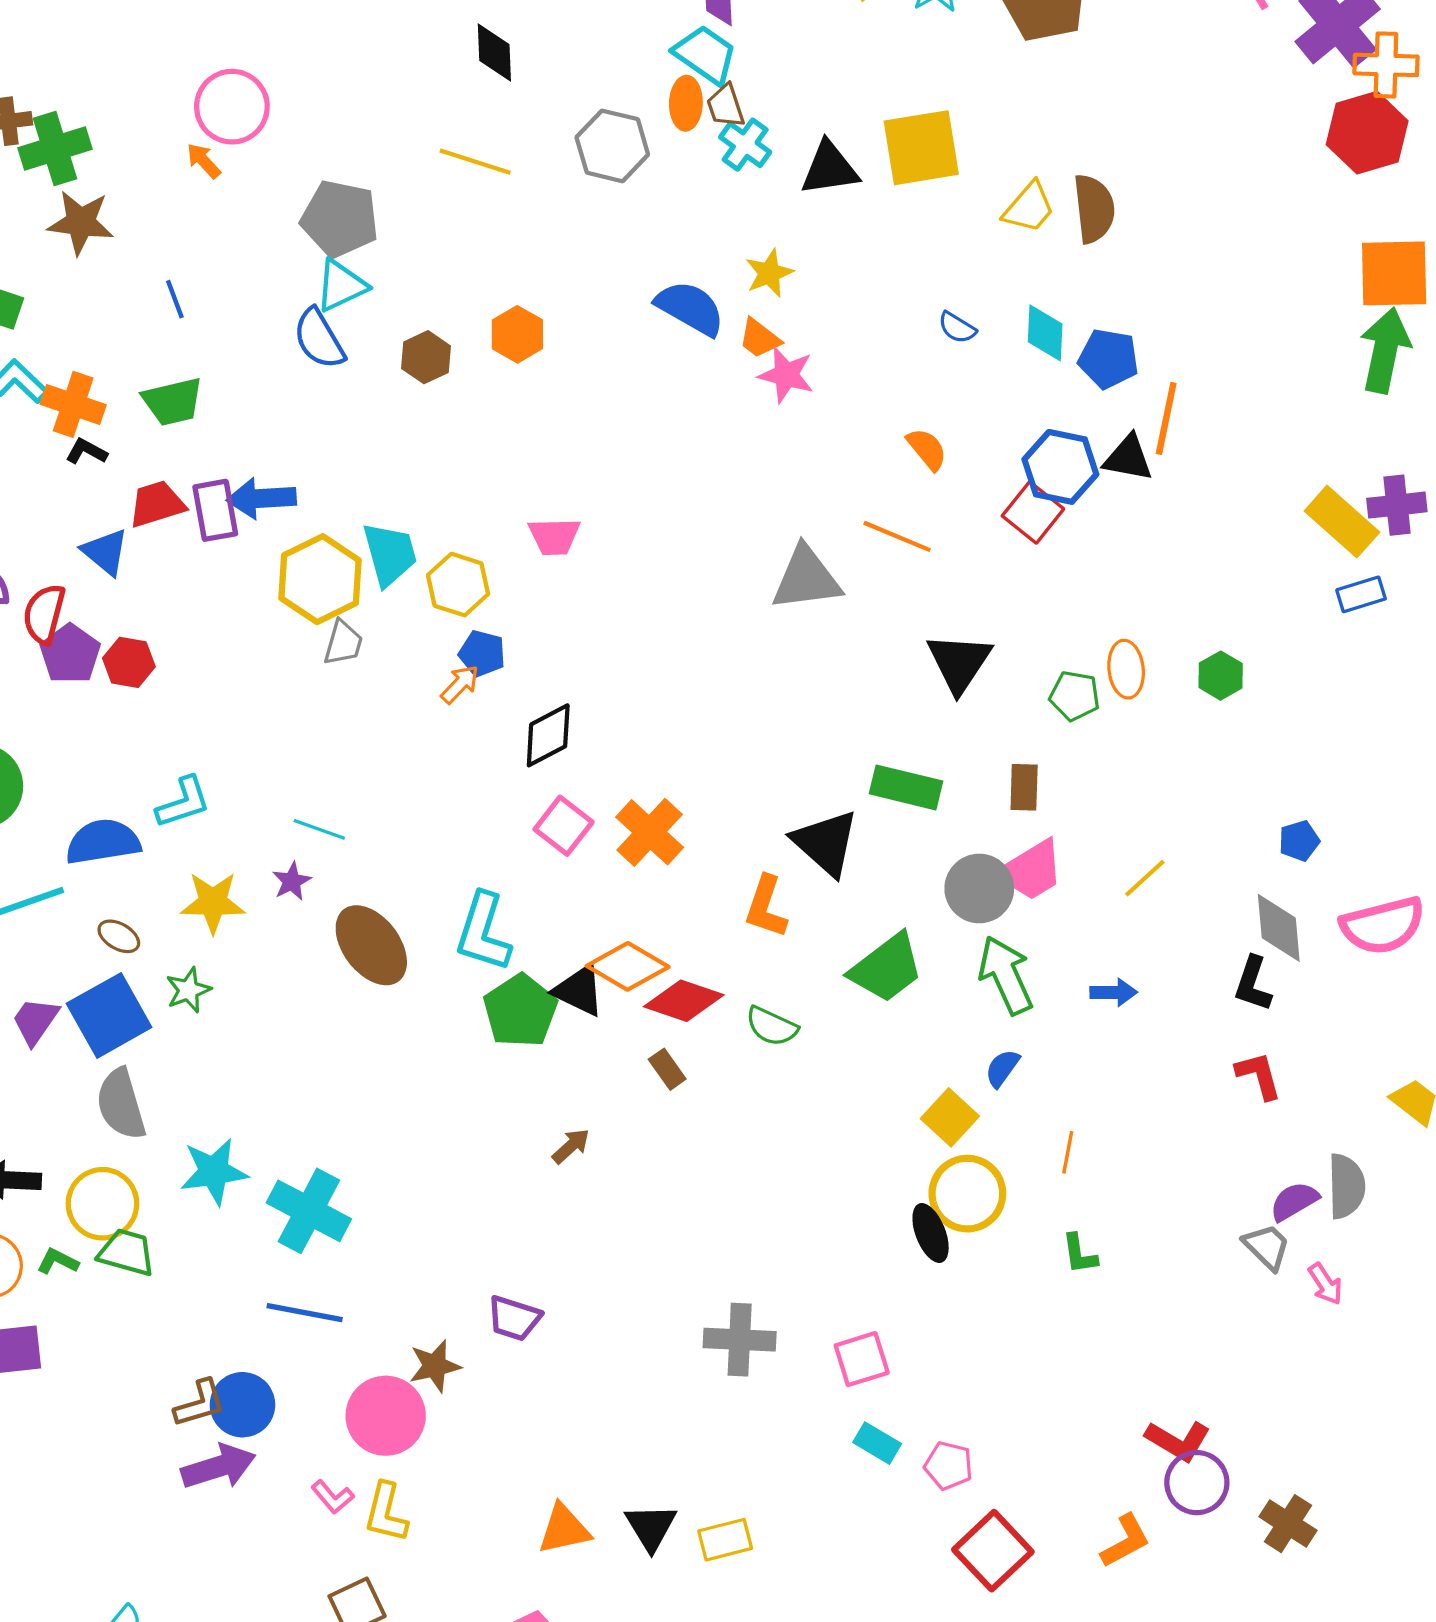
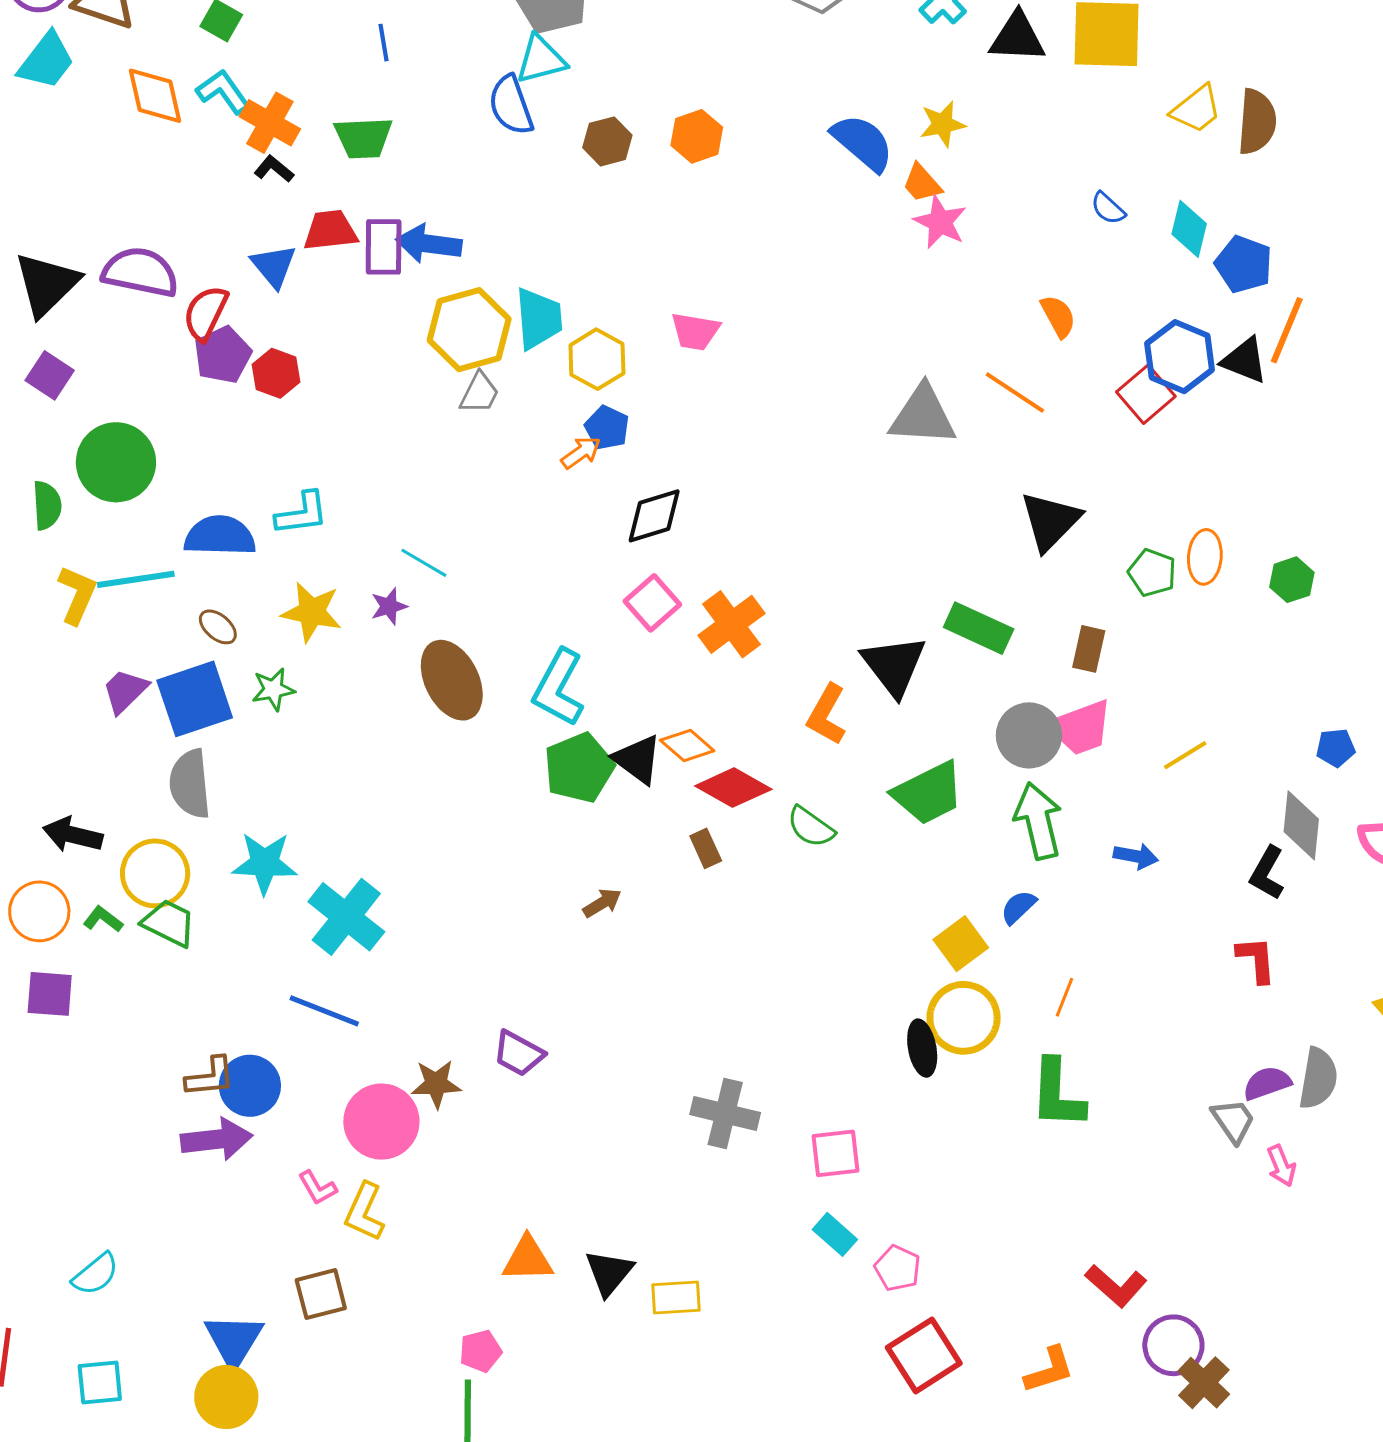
orange diamond: (628, 966) -> (687, 746), size x0.7
green L-shape: (1079, 1254) -> (1057, 1094), size x1.8
purple circle: (1197, 1483) -> (1173, 1345), moved

